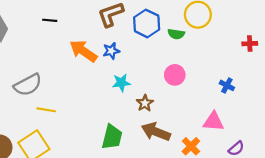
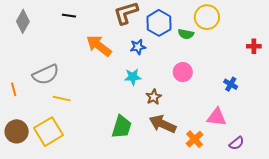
blue star: (111, 51) -> (138, 47), moved

